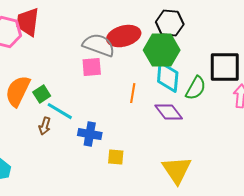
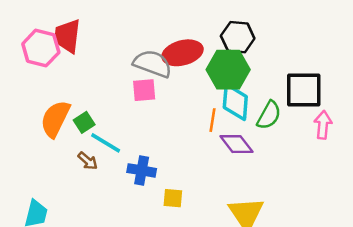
orange line: (133, 93) -> (213, 120), moved
brown arrow: (45, 126) -> (88, 161), turned -66

